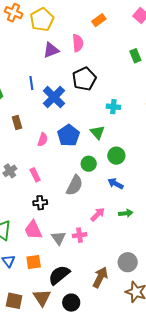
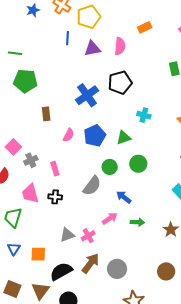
blue line: (31, 83) -> (67, 38), moved
green triangle: (97, 132) -> (124, 138), turned 42
blue arrow: (115, 184) -> (124, 197), moved
pink trapezoid: (33, 230) -> (30, 194), moved
pink cross: (80, 235) -> (88, 236), turned -32
gray triangle: (59, 238) -> (67, 235), turned 35
gray circle: (128, 262) -> (117, 269), moved
brown arrow: (100, 277) -> (91, 263), moved

